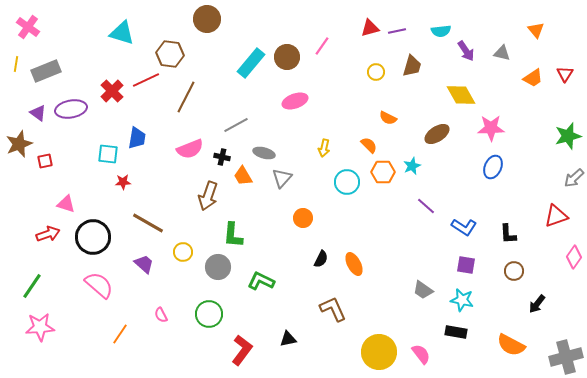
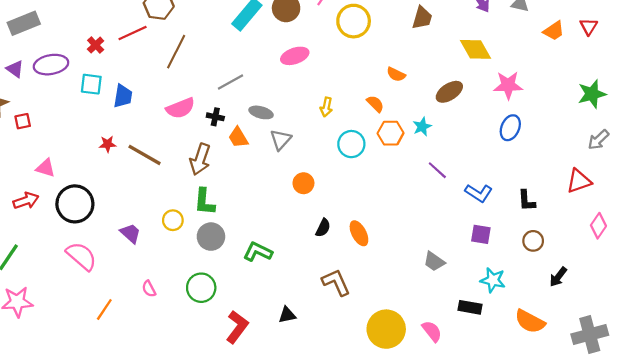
yellow circle: (376, 72) -> (354, 21), moved, size x1.8
red cross: (112, 91) -> (96, 45), size x0.7
cyan square: (108, 154) -> (91, 84), moved
brown line: (148, 223) -> (145, 155), moved
green L-shape: (233, 235) -> (204, 202), moved
cyan star: (462, 300) -> (493, 280), moved

